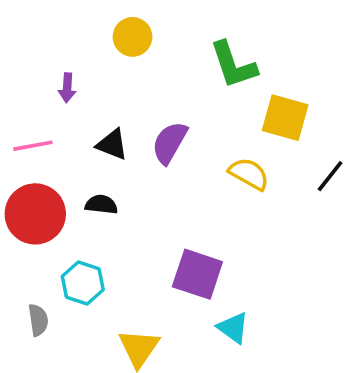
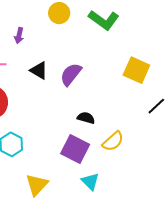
green L-shape: (233, 65) -> (104, 20), moved, turned -44
yellow semicircle: (249, 174) -> (113, 141), moved, turned 100
black semicircle: (101, 204) -> (86, 118), moved

